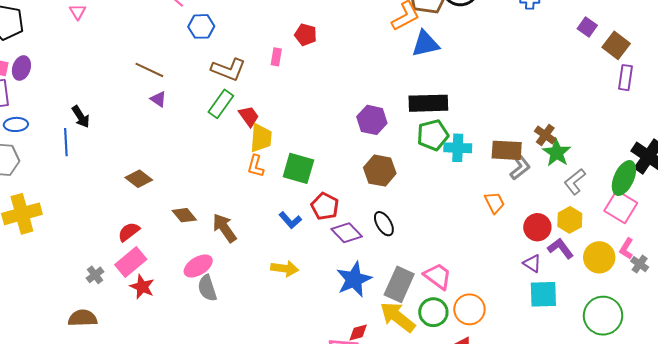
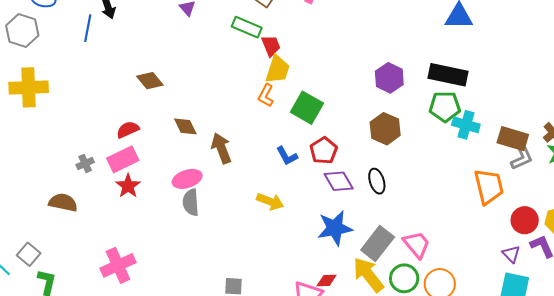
green rectangle: (221, 104) -> (247, 27), turned 64
orange trapezoid: (495, 203) -> (489, 186), size x1.6

